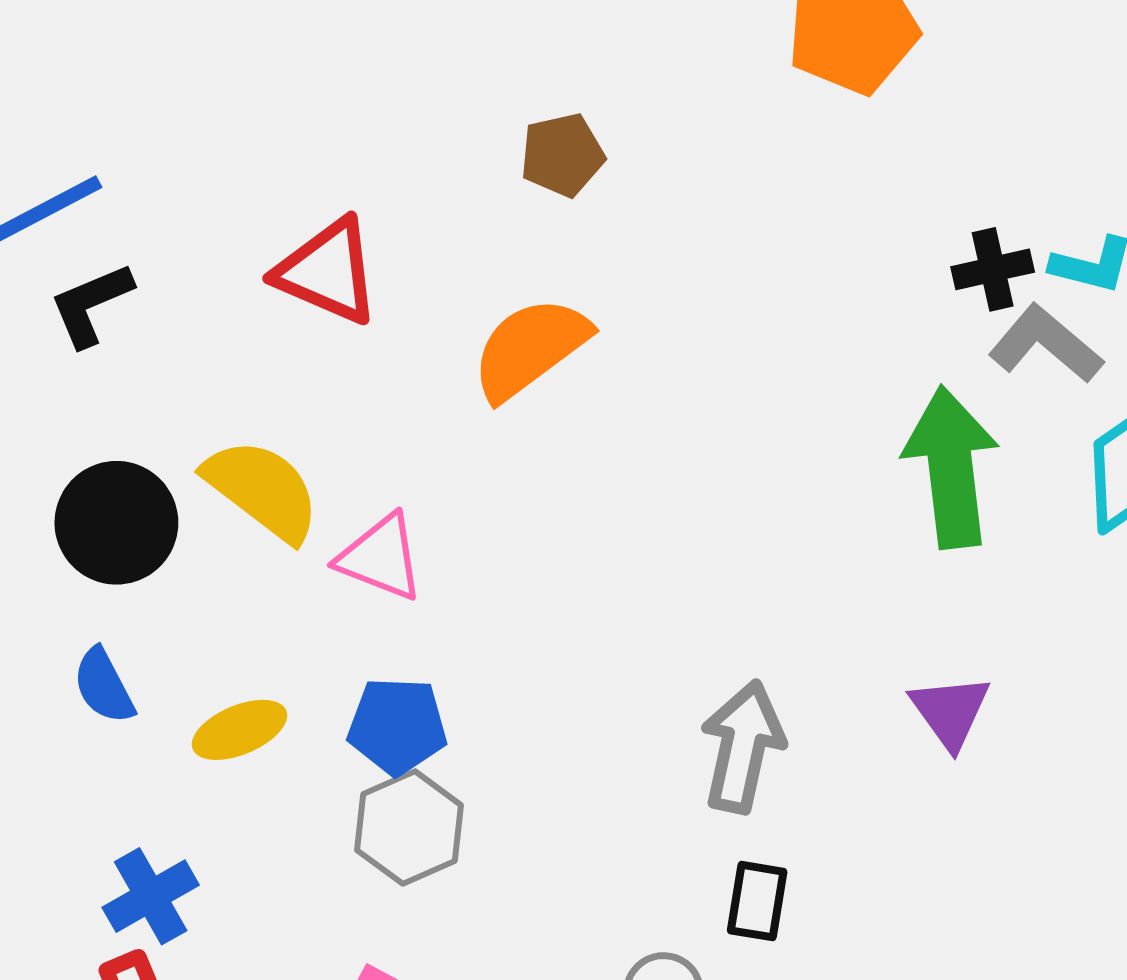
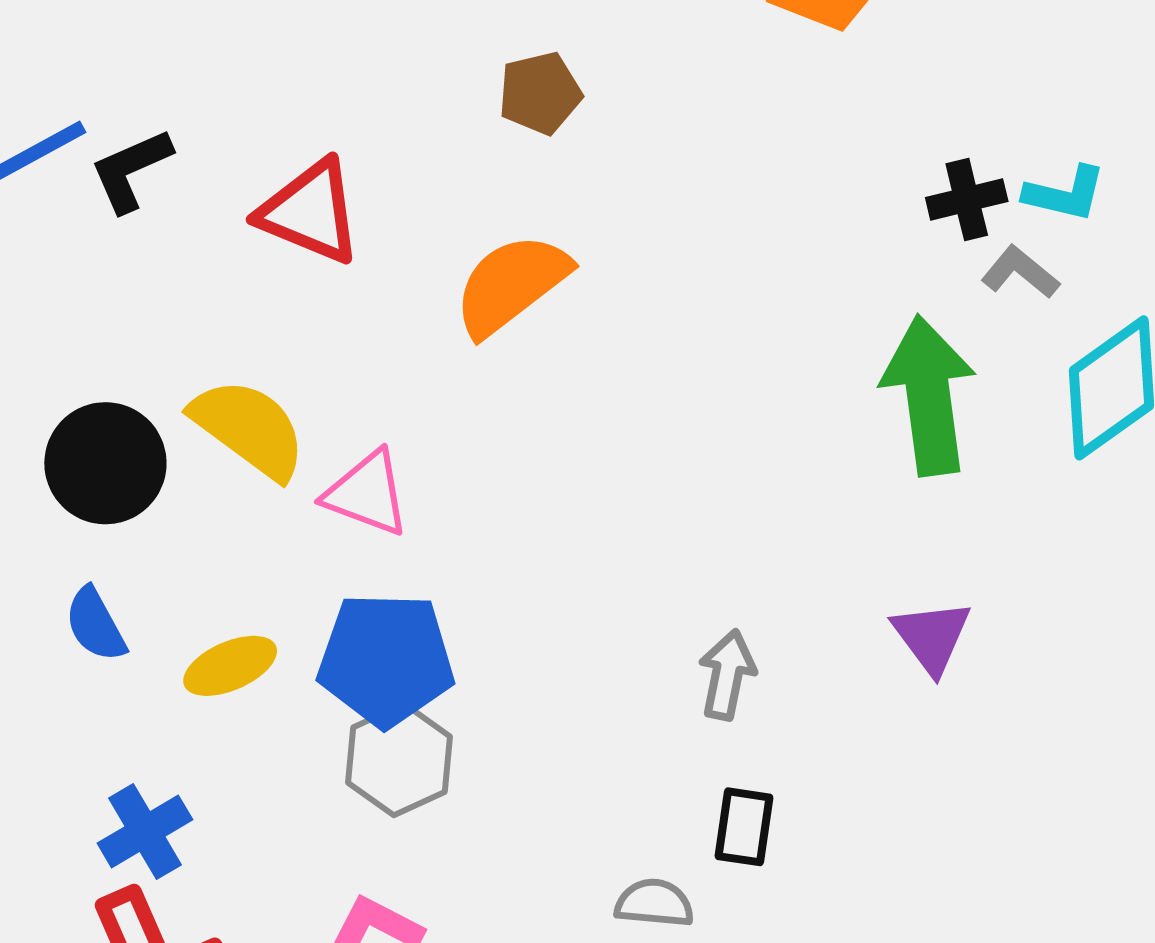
black L-shape: (91, 304) -> (131, 170), moved
gray L-shape: (1046, 344) -> (1020, 272), size x0.7
blue pentagon: (397, 726) -> (386, 660), size x1.4
gray arrow: (742, 747) -> (727, 675), size x0.7

